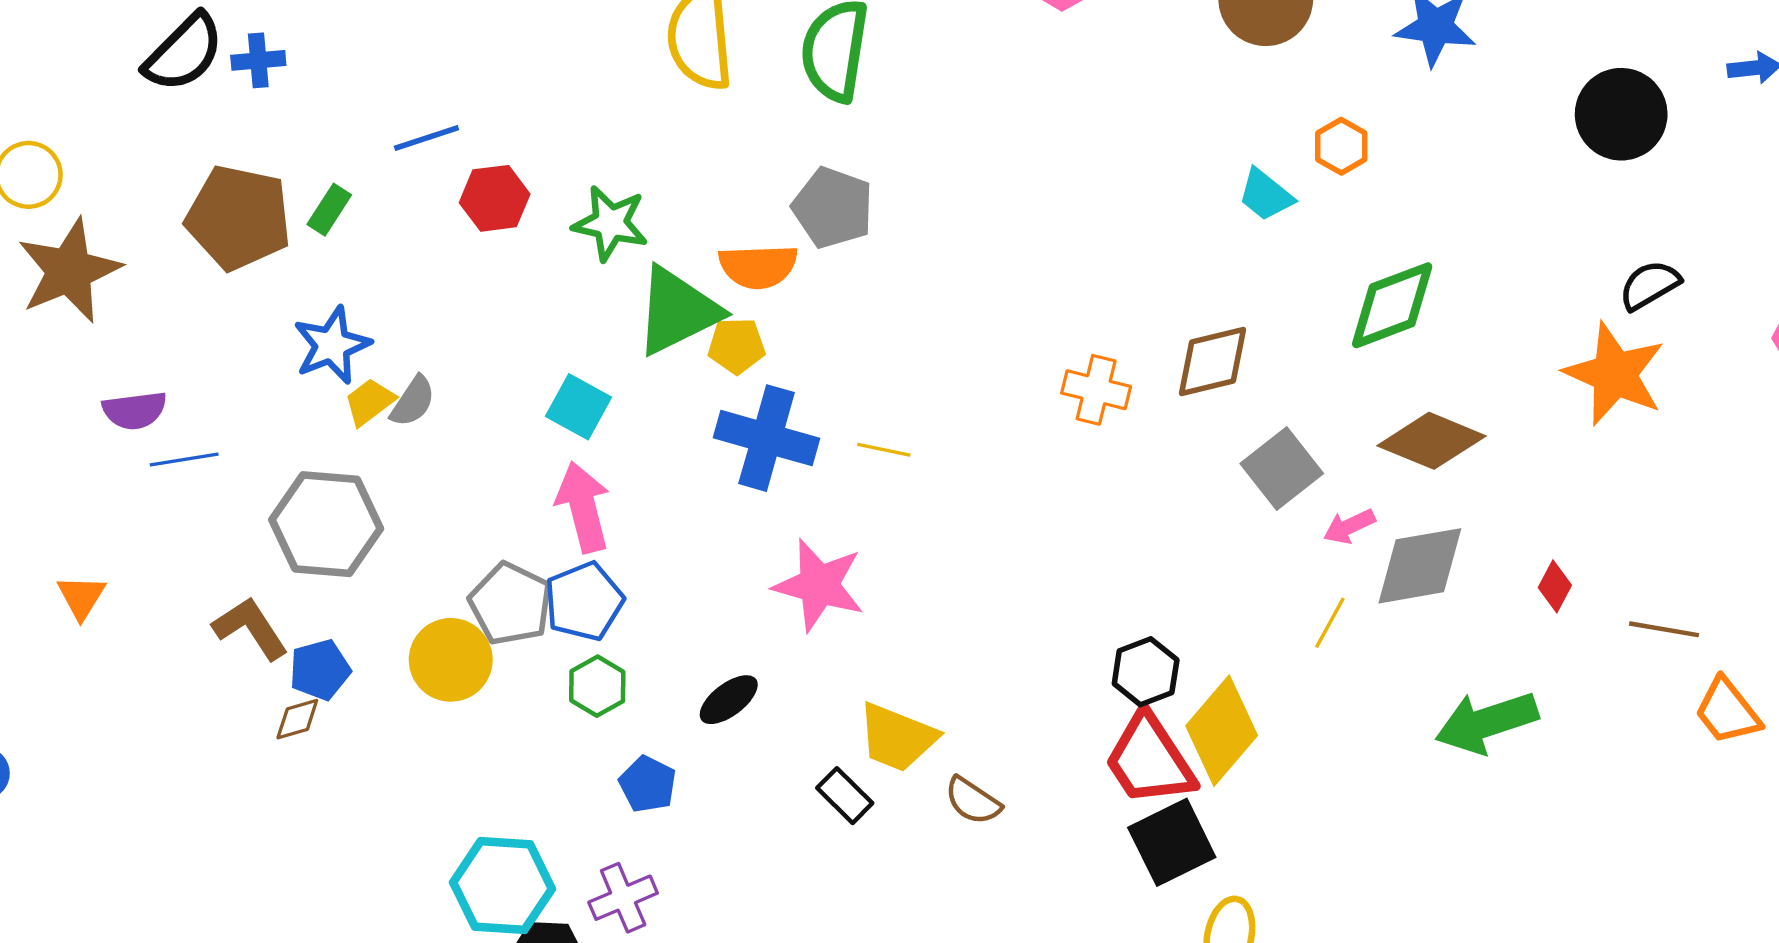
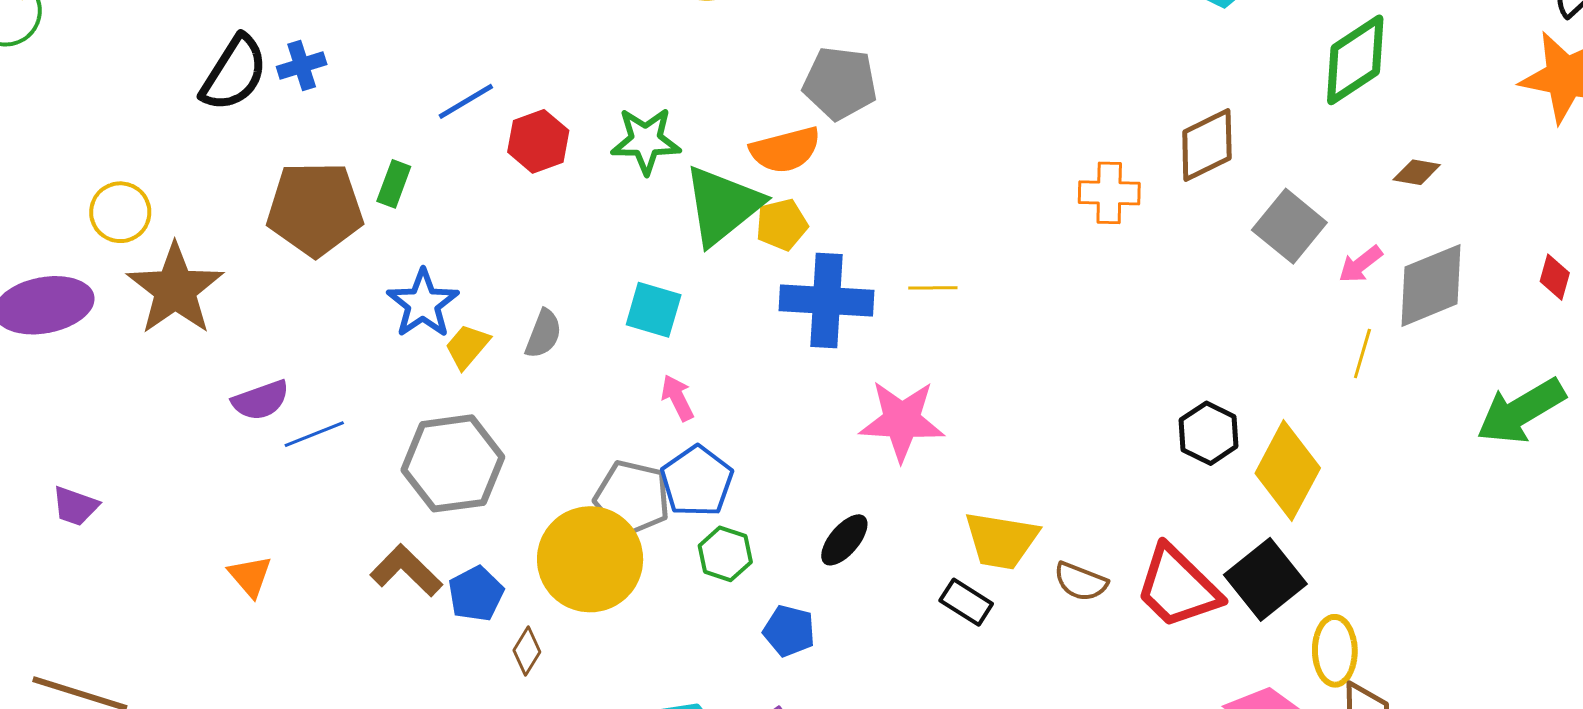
gray semicircle: (413, 401) -> (543, 334), moved
brown diamond: (1431, 441) -> (1417, 172), size x0.5
pink arrow: (583, 507) -> (677, 398), size x0.6
yellow circle: (451, 660) -> (590, 559), size x1.4
brown diamond: (297, 719) -> (527, 651), moved, turned -30
red trapezoid: (1149, 760) -> (1178, 587), moved

